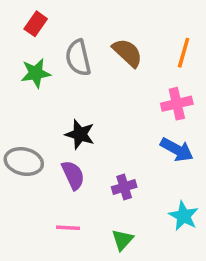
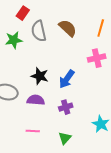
red rectangle: (36, 24) -> (23, 13), moved
blue arrow: (177, 150) -> (67, 79), moved, turned 96
purple semicircle: (73, 175) -> (36, 100), turned -60

